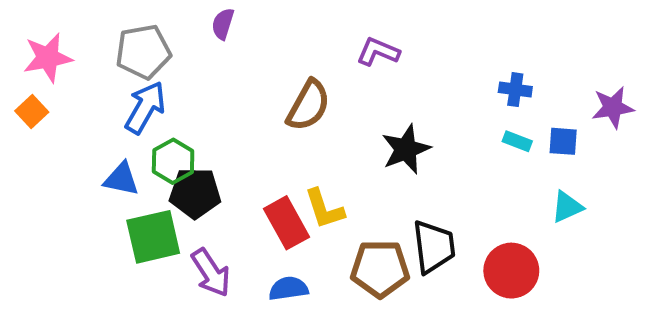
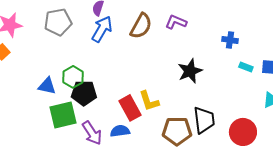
blue cross: (515, 90) -> (230, 40), moved
brown semicircle: (308, 105) -> (141, 26), moved
blue arrow: (145, 107) -> (102, 29), moved
blue semicircle: (289, 288) -> (120, 131), moved

